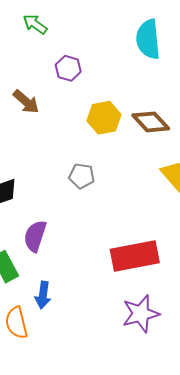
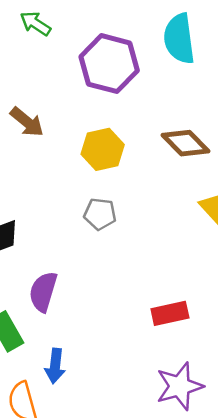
purple hexagon: (68, 68) -> (109, 64), moved, size x1.8
yellow hexagon: (104, 118) -> (103, 149), moved
red rectangle: (135, 256) -> (170, 313), size x0.6

